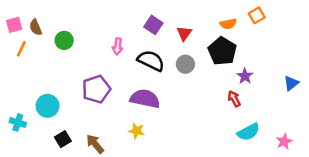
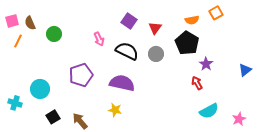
pink arrow: (118, 46) -> (99, 39), turned -32

